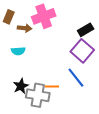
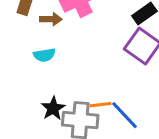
blue line: (76, 78) -> (125, 115), moved

